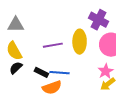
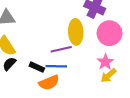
purple line: (53, 45) -> (61, 49), moved

